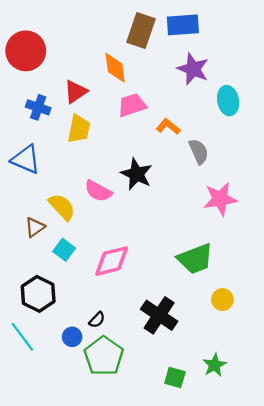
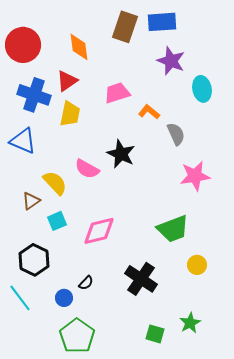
orange diamond: (115, 68) -> (79, 47), moved
blue cross: (38, 107) -> (34, 95), size x1.5
cyan square: (64, 250) -> (57, 221), turned 30
green pentagon: (104, 356) -> (77, 336), moved

